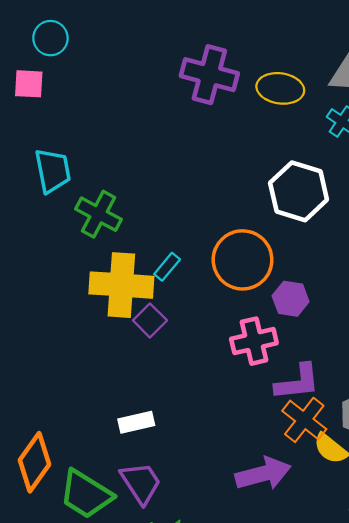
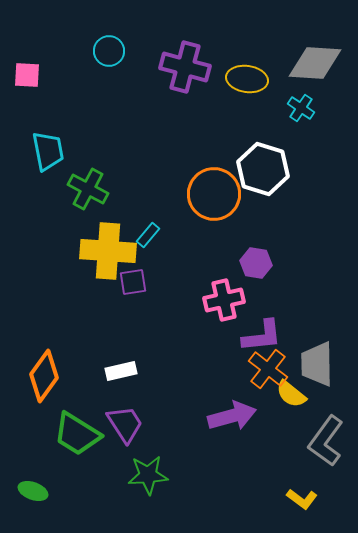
cyan circle: (50, 38) -> (109, 51), moved
orange circle: (243, 260) -> (214, 194), moved
purple square: (150, 320) -> (133, 282), turned 36
orange diamond: (34, 462) -> (44, 376), moved

